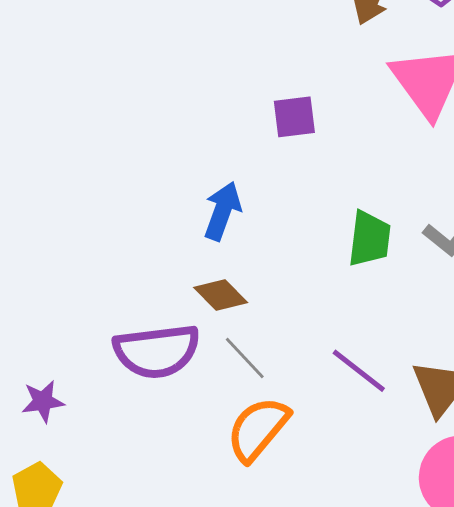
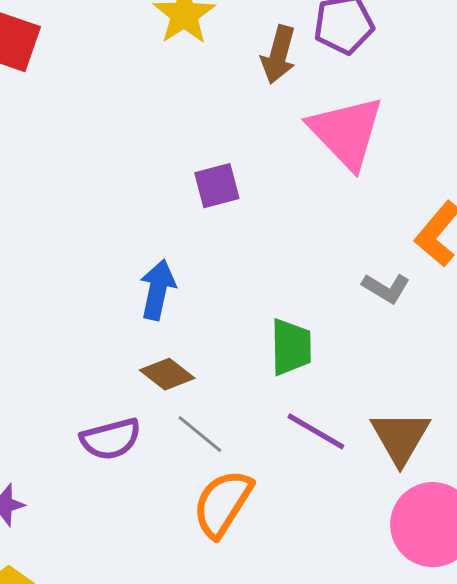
green trapezoid: (370, 239) -> (291, 347), moved
purple semicircle: (157, 351) -> (111, 439), size x0.7

